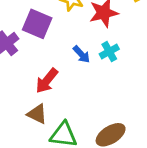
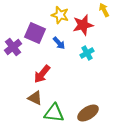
blue arrow: (81, 54) -> (59, 43), moved

